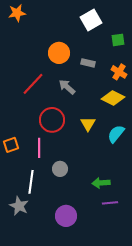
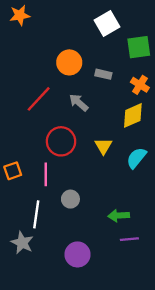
green square: (118, 40) -> (139, 47), size x1.5
yellow diamond: (113, 98) -> (133, 115), turned -50

